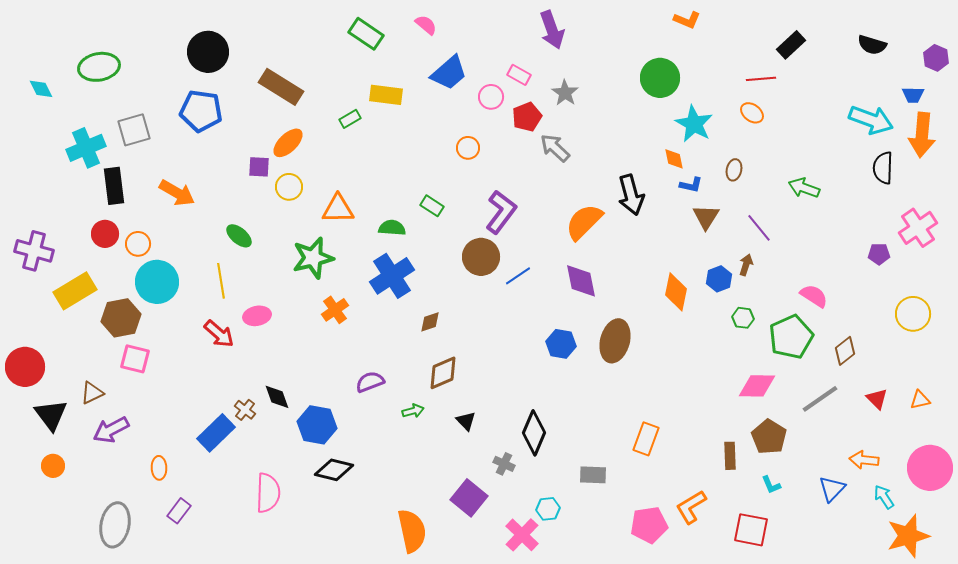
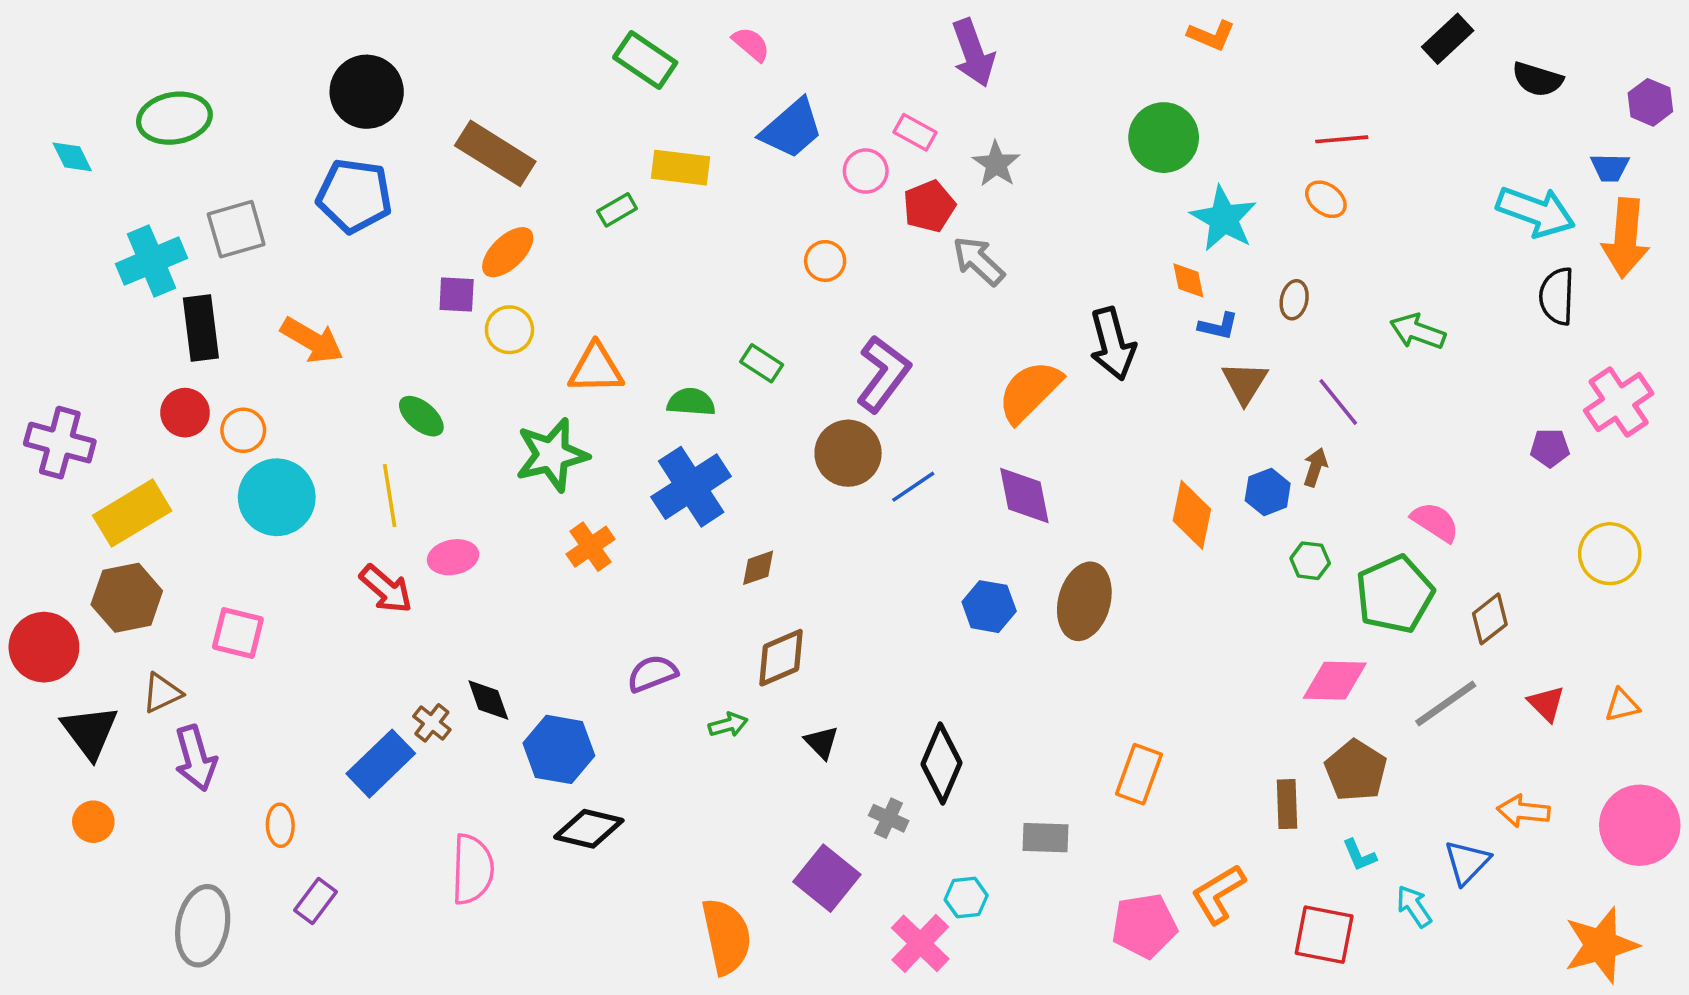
black rectangle: (791, 45) -> (1448, 39), moved
brown hexagon: (121, 318) -> (127, 598), moved
purple arrow: (111, 430) -> (196, 758), turned -78
cyan arrow: (884, 497) -> (1414, 906), moved

